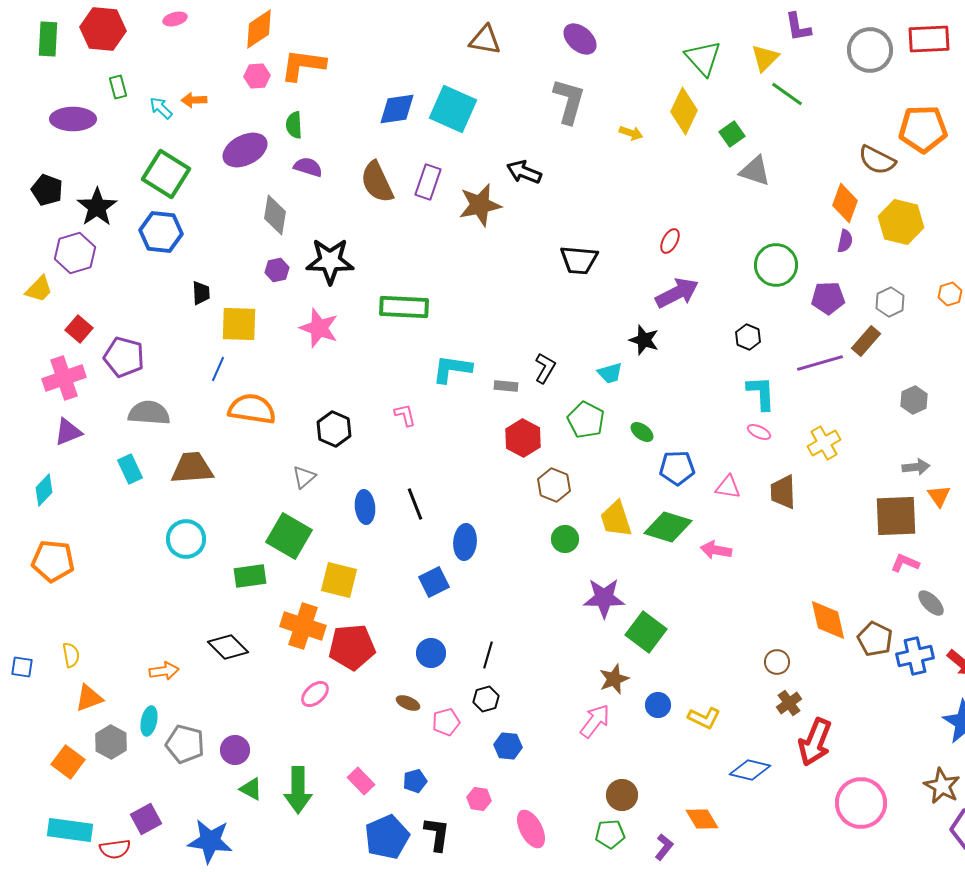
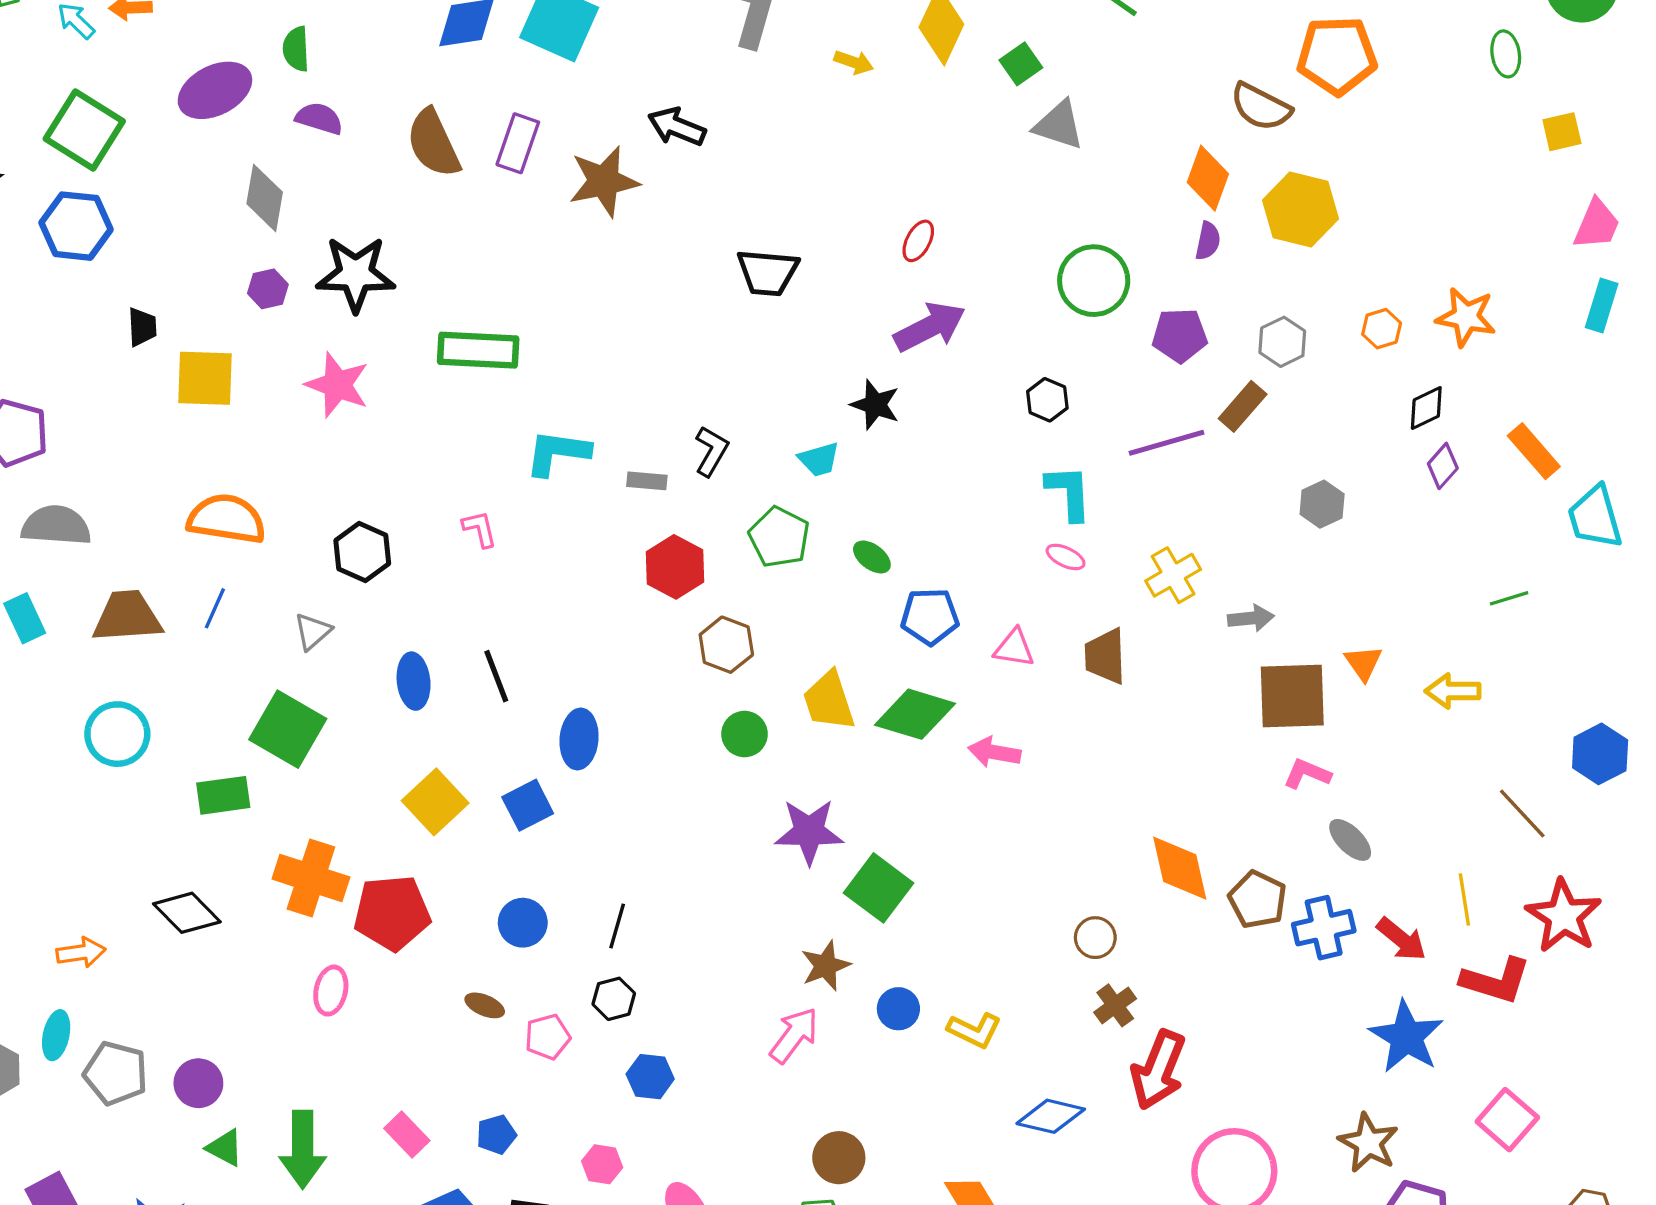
blue line: (218, 369) -> (215, 608), moved
gray arrow: (916, 467) -> (1251, 618), moved
yellow square: (339, 580) -> (435, 802), moved, turned 33
pink ellipse: (315, 694) -> (331, 991), turned -36

